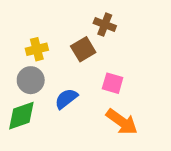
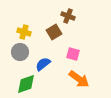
yellow cross: (37, 49) -> (24, 32), turned 32
green diamond: (21, 116) -> (26, 84), moved

